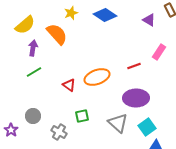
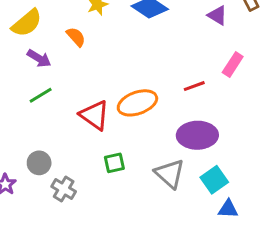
orange semicircle: (57, 34) -> (76, 37), size x0.6
purple arrow: (33, 48) -> (39, 58), turned 112
red triangle: (69, 85) -> (94, 115), size x1.5
gray cross: (59, 132) -> (64, 189), moved

